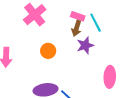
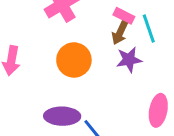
orange circle: (48, 51) -> (74, 60), size x1.5

